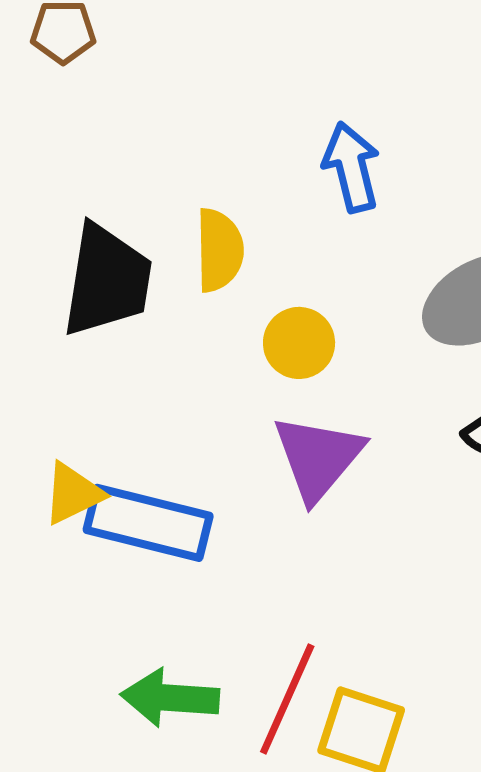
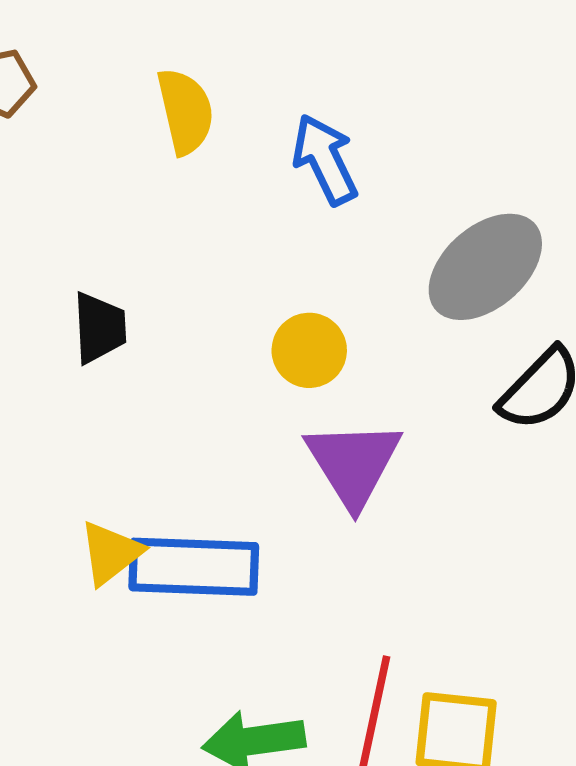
yellow semicircle: (219, 250) -> (185, 111), moved
black trapezoid: (107, 280) -> (99, 328), size x0.6

